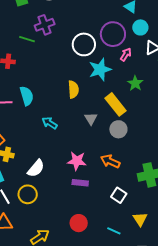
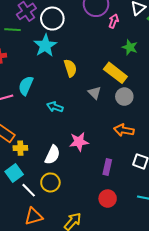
white circle: (84, 44) -> (52, 19), moved
cyan star: (100, 69) -> (45, 46), moved
cyan semicircle: (27, 96) -> (26, 86), turned -126
pink star: (77, 161) -> (79, 142), moved
purple rectangle: (80, 183) -> (107, 167), moved, turned -70

